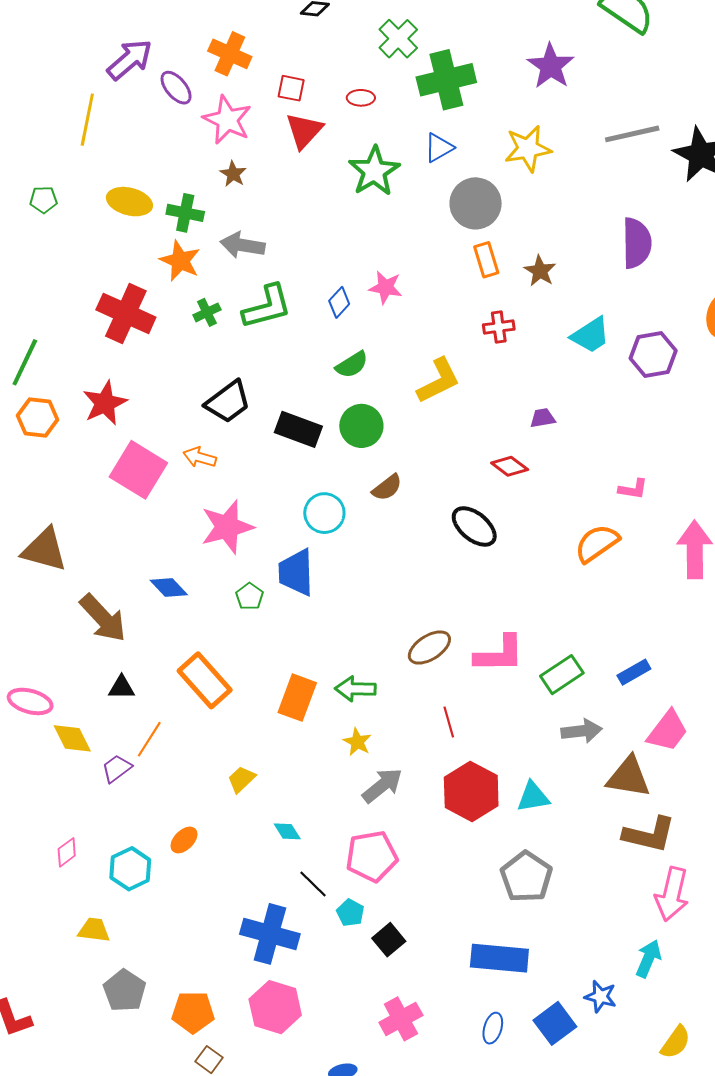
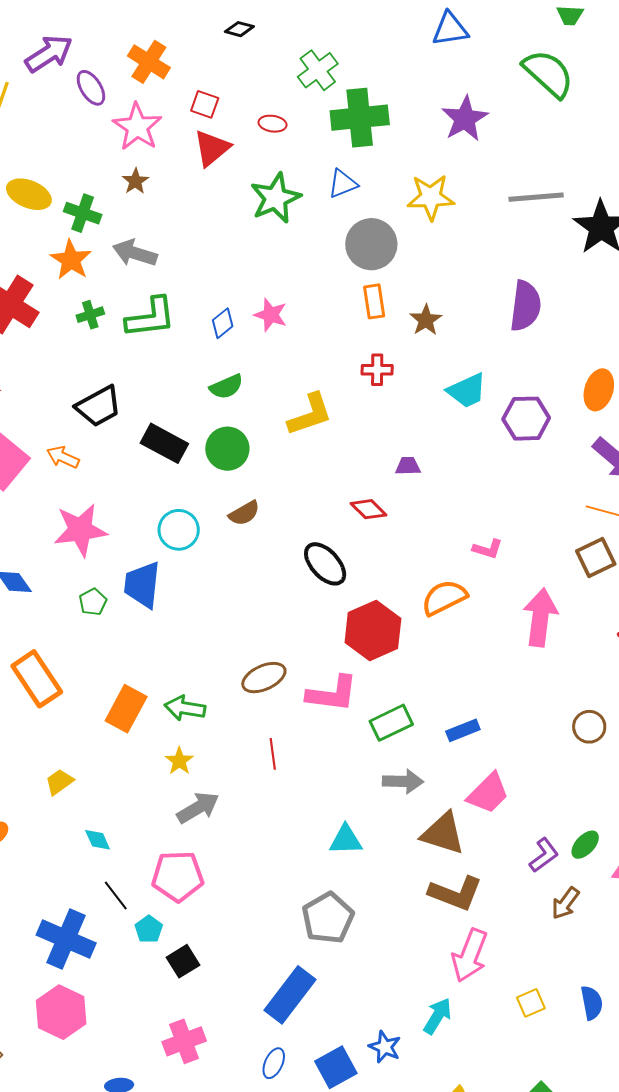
red hexagon: (471, 791) -> (373, 631), moved
blue rectangle: (499, 958) -> (290, 995), turned -66

